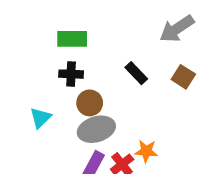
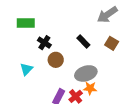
green rectangle: (72, 39) -> (26, 23), moved
black cross: (71, 74) -> (44, 43), turned 32
gray ellipse: (96, 129) -> (86, 73), moved

